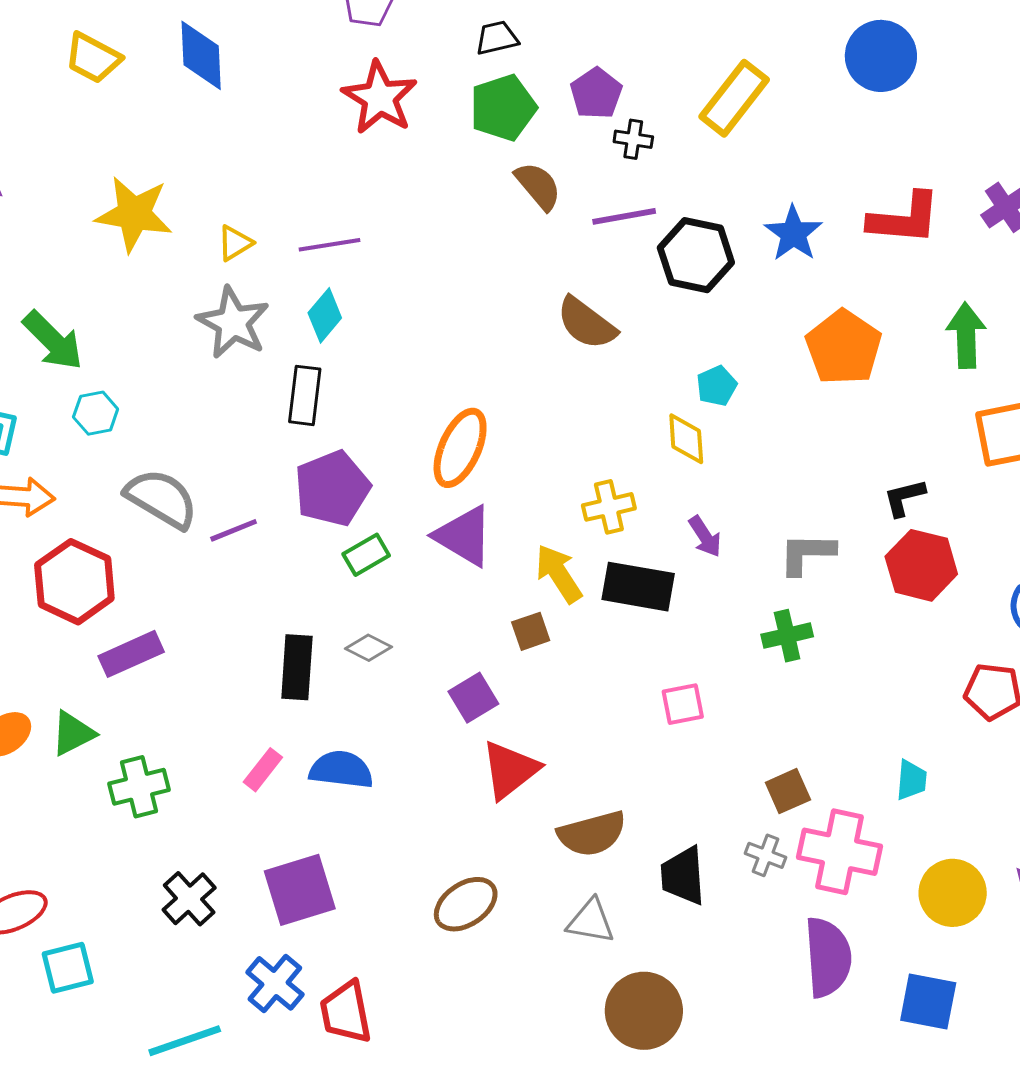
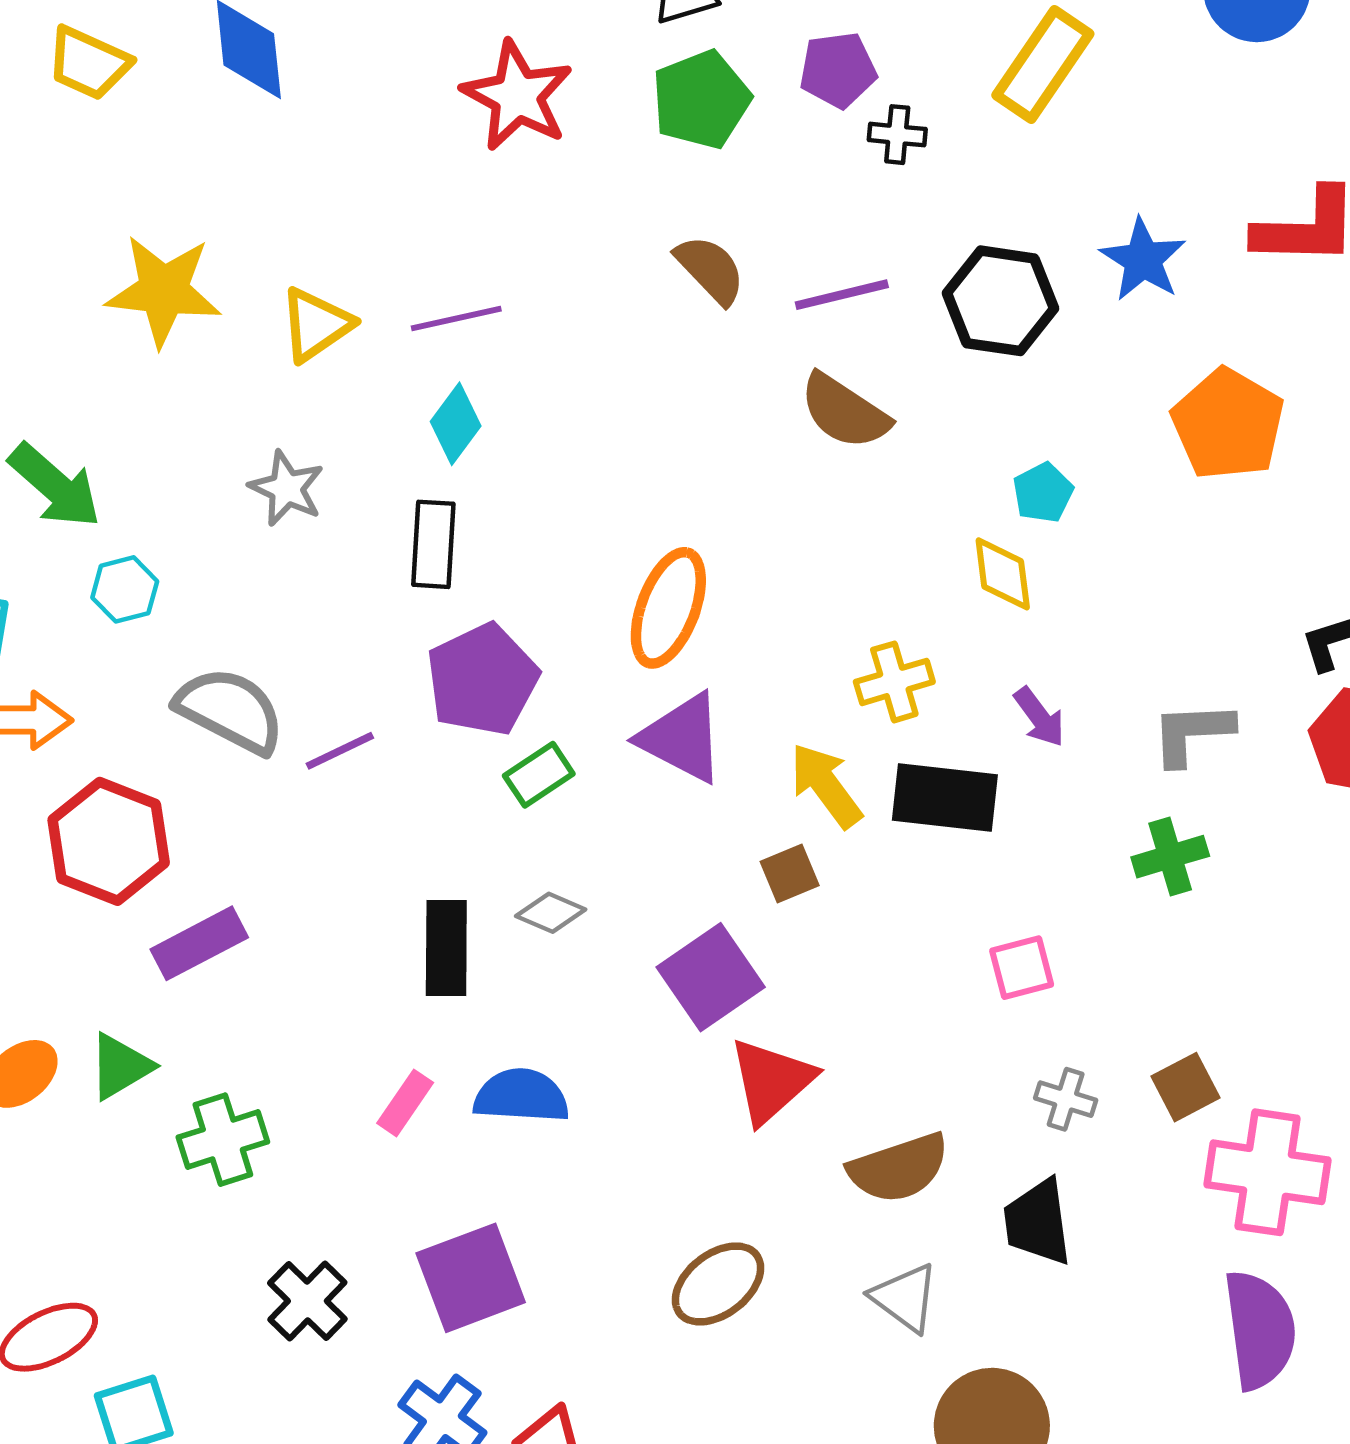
purple pentagon: (596, 93) -> (838, 70), turned 30
brown semicircle: (538, 186) -> (710, 270), moved
purple line: (624, 216) -> (842, 295), moved
yellow triangle: (235, 243) -> (316, 325), size x1.4
gray star: (233, 323) -> (287, 488), moved, size x0.7
purple square: (473, 698) -> (711, 977), size x1.4
gray cross: (766, 855) -> (1066, 1099), moved
gray triangle: (591, 921) -> (905, 1298), turned 30

